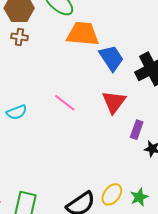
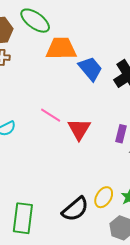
red triangle: (114, 102) -> (79, 129), moved

